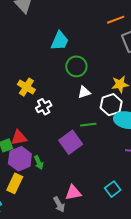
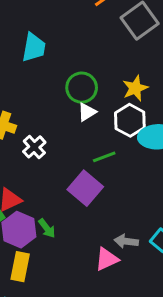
green circle: (76, 66) -> (82, 88), moved
gray arrow: (59, 204) -> (126, 241), moved, turned 140

